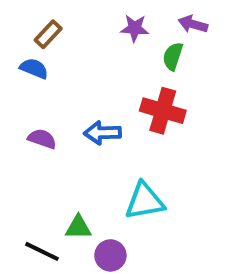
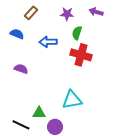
brown rectangle: (48, 34) -> (31, 13), moved
green semicircle: (173, 56) -> (77, 33), moved
blue arrow: (102, 133) -> (48, 42), moved

